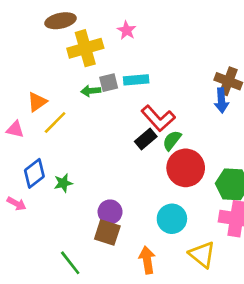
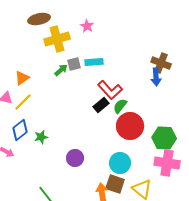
green arrow: (91, 91) -> (61, 70), turned 144
yellow line: (55, 122) -> (23, 102), moved
brown square: (107, 233) -> (115, 184), moved

